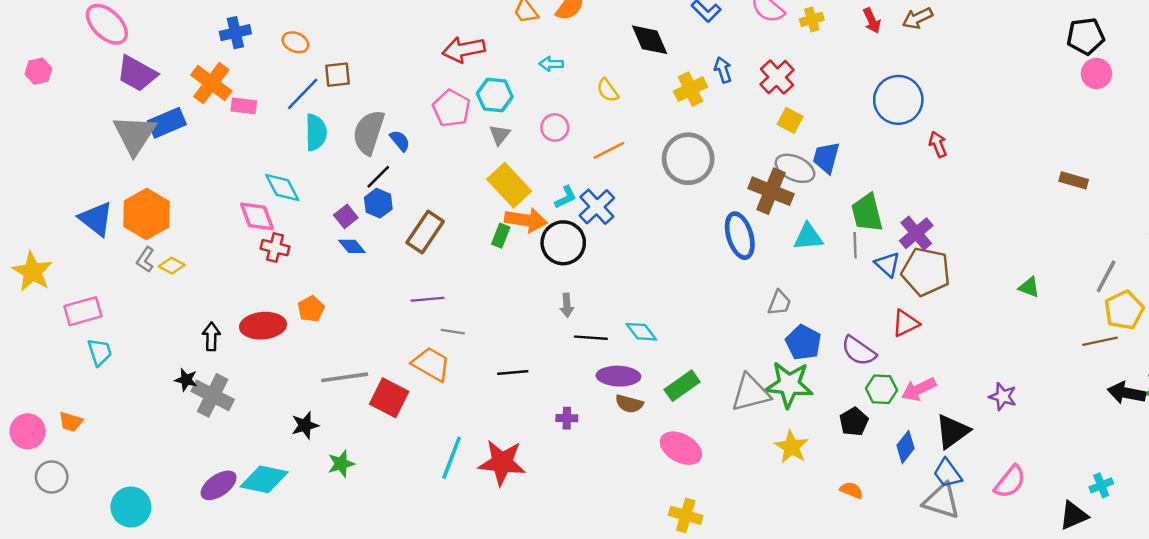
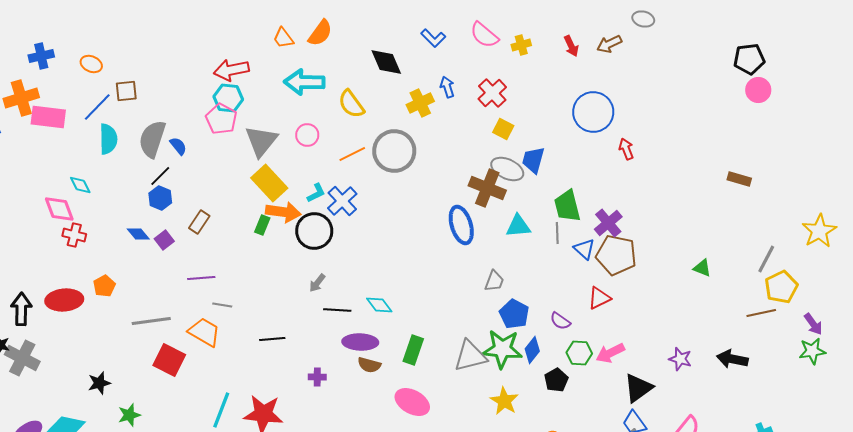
cyan arrow: (551, 64) -> (304, 82), size x2.0
orange cross: (211, 83) -> (21, 98), turned 36
yellow semicircle: (608, 90) -> (351, 104), size x1.4
cyan hexagon: (495, 95) -> (228, 98), moved
pink rectangle: (244, 106) -> (48, 117), size x1.6
gray triangle: (500, 135) -> (261, 141), size x1.8
gray circle: (688, 159) -> (394, 151), moved
cyan diamond: (282, 188) -> (80, 185), size x0.7
purple square: (346, 216) -> (164, 240), moved
brown rectangle: (425, 232) -> (199, 222), size x0.7
gray arrow: (567, 305) -> (317, 283), turned 42
black arrow: (211, 336) -> (21, 309), size x1.4
purple semicircle: (859, 351) -> (560, 321), size x0.7
gray line: (345, 377) -> (151, 321), moved
green rectangle: (682, 386) -> (413, 350), turned -36
black arrow: (1126, 393) -> (732, 359), moved
blue diamond: (905, 447) -> (532, 350), moved

